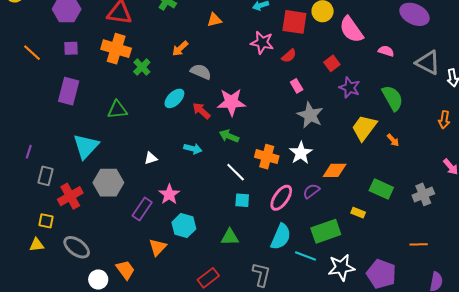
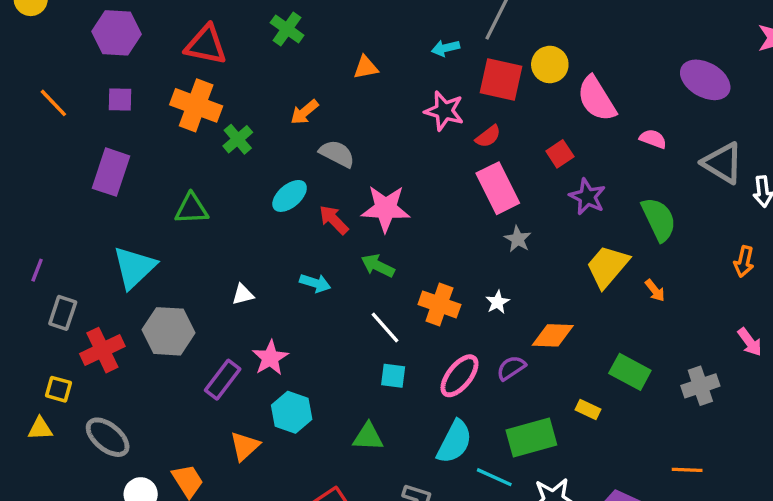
pink rectangle: (297, 86) -> (498, 188), size x2.0
gray star: (310, 115) -> (518, 239), size x0.6
white star: (301, 153) -> (498, 302), size x0.6

